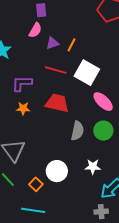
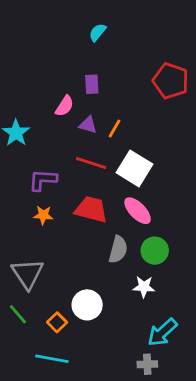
purple rectangle: (41, 10) -> (92, 84), moved
purple triangle: (52, 43) -> (88, 125), turned 32
pink ellipse: (103, 102) -> (138, 211), moved
white star: (93, 167) -> (144, 287), moved

